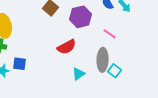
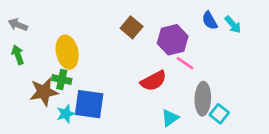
pink line: (110, 34) -> (185, 63), moved
blue square: (20, 64) -> (89, 104), size x1.6

